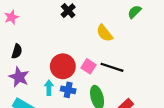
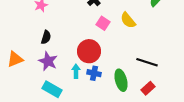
pink square: (88, 66) -> (103, 23), moved
black line: (112, 67) -> (147, 62), moved

